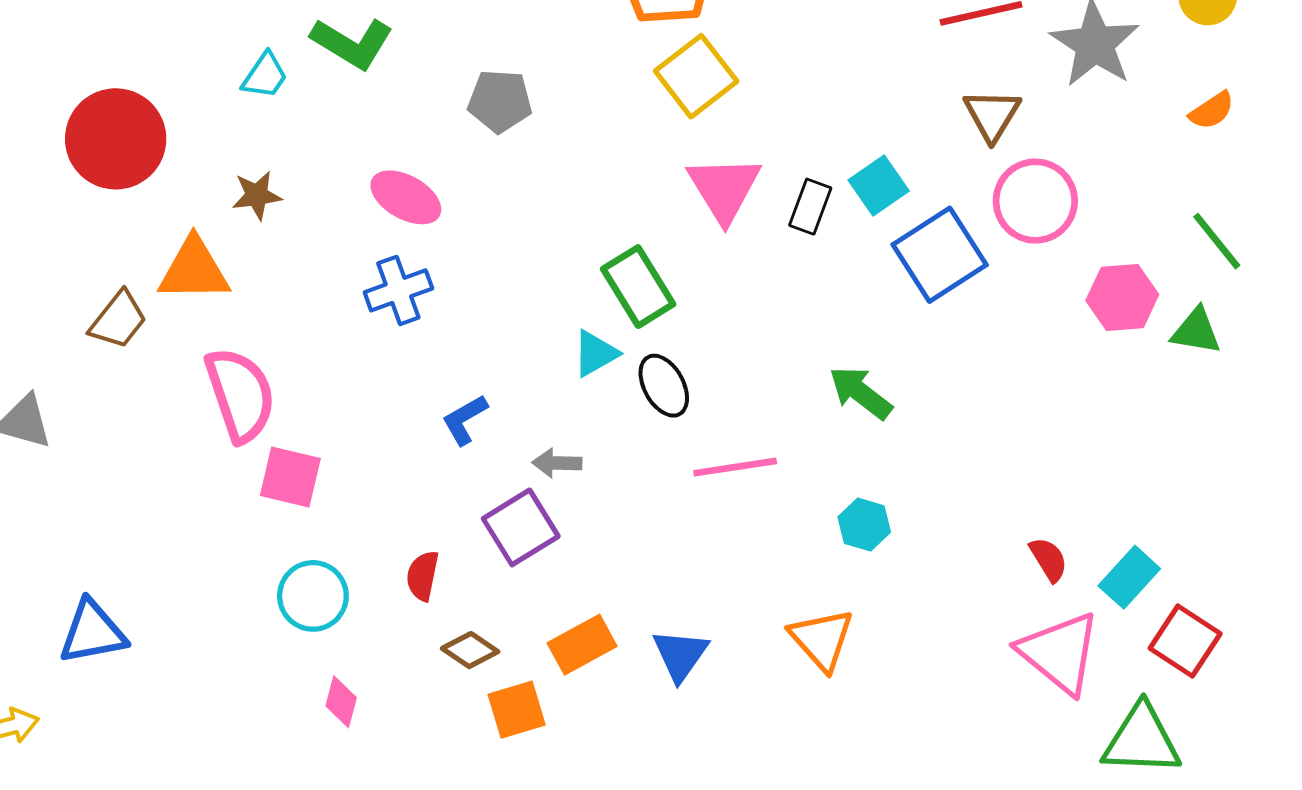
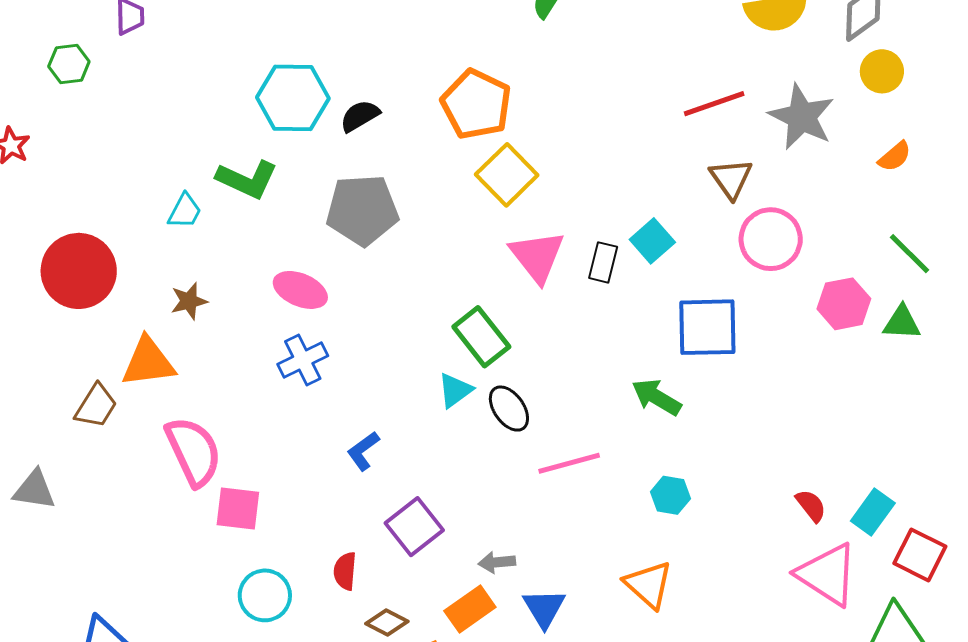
gray pentagon: (500, 101) -> (362, 210), size x1.5
blue square: (940, 255) -> (707, 327), moved, turned 38
gray arrow: (557, 463) -> (497, 562), moved

